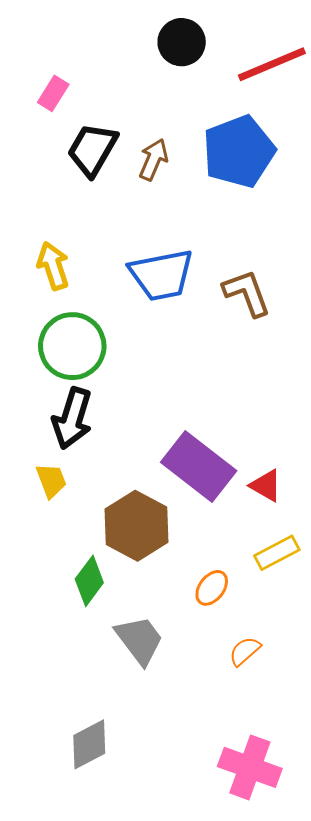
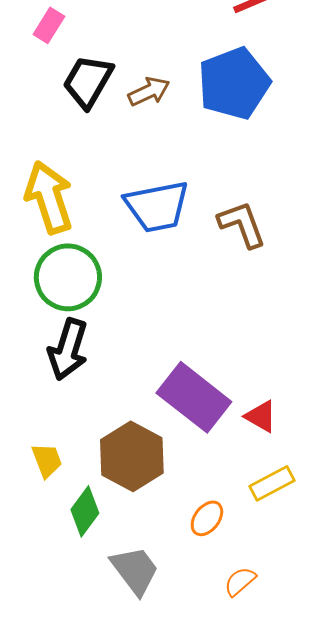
brown arrow: (153, 160) -> (149, 91), turned 42
yellow arrow: (53, 266) -> (49, 197), size x1.5
yellow trapezoid: (51, 481) -> (47, 460), moved

